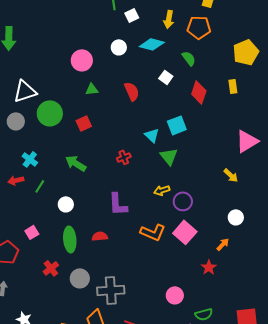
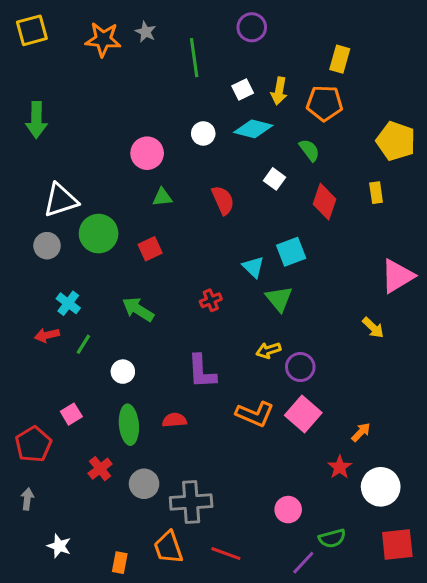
white square: (132, 15) -> (243, 89), moved
yellow pentagon: (246, 52) -> (396, 141), turned -30
white circle: (236, 217) -> (381, 487), moved, size x1.6

